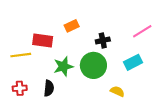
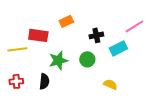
cyan rectangle: (133, 62) -> (118, 48), moved
green circle: (93, 65) -> (87, 59), size x0.6

